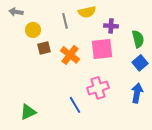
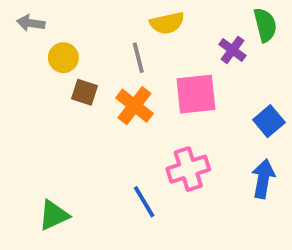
gray line: (65, 21) -> (138, 58), moved
purple cross: (111, 26) -> (232, 50), moved, turned 32
green semicircle: (138, 39) -> (265, 25), moved
brown square: (44, 48) -> (85, 92), turned 32

